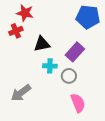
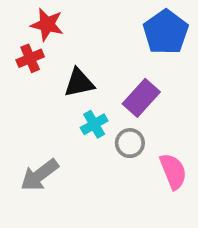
blue pentagon: (88, 17) -> (166, 32), turned 30
cyan cross: (50, 66) -> (94, 124), turned -32
pink semicircle: (78, 103) -> (173, 171), moved

